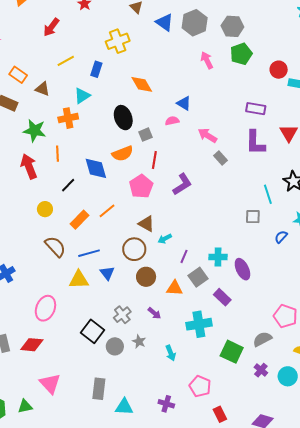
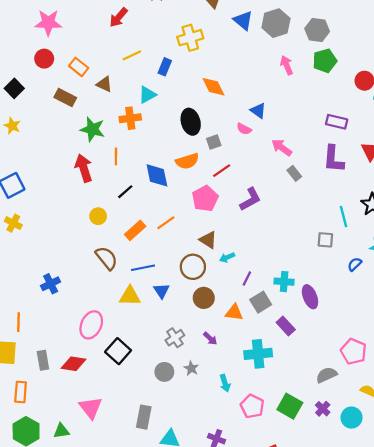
pink semicircle: (172, 121) -> (244, 129), turned -144
red line: (154, 160) -> (222, 171), turned 42
black square: (92, 331) -> (118, 351), moved
green square: (232, 352) -> (290, 406), moved
pink pentagon: (200, 386) -> (252, 406), moved

